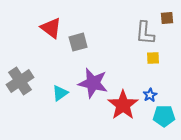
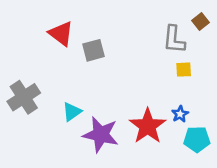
brown square: (167, 18) -> (200, 21), turned -32
purple star: (93, 83) -> (101, 134), moved

